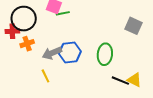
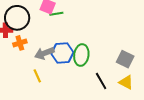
gray square: (133, 26) -> (125, 59), moved
green ellipse: (105, 54) -> (81, 55), moved
black line: (120, 81) -> (101, 81), moved, turned 36

